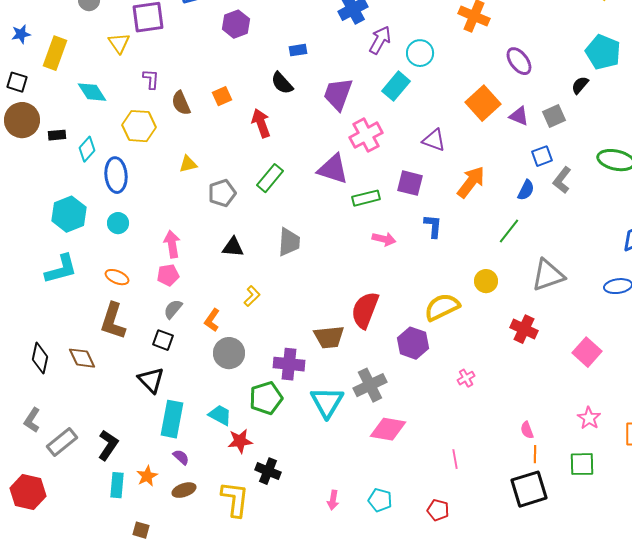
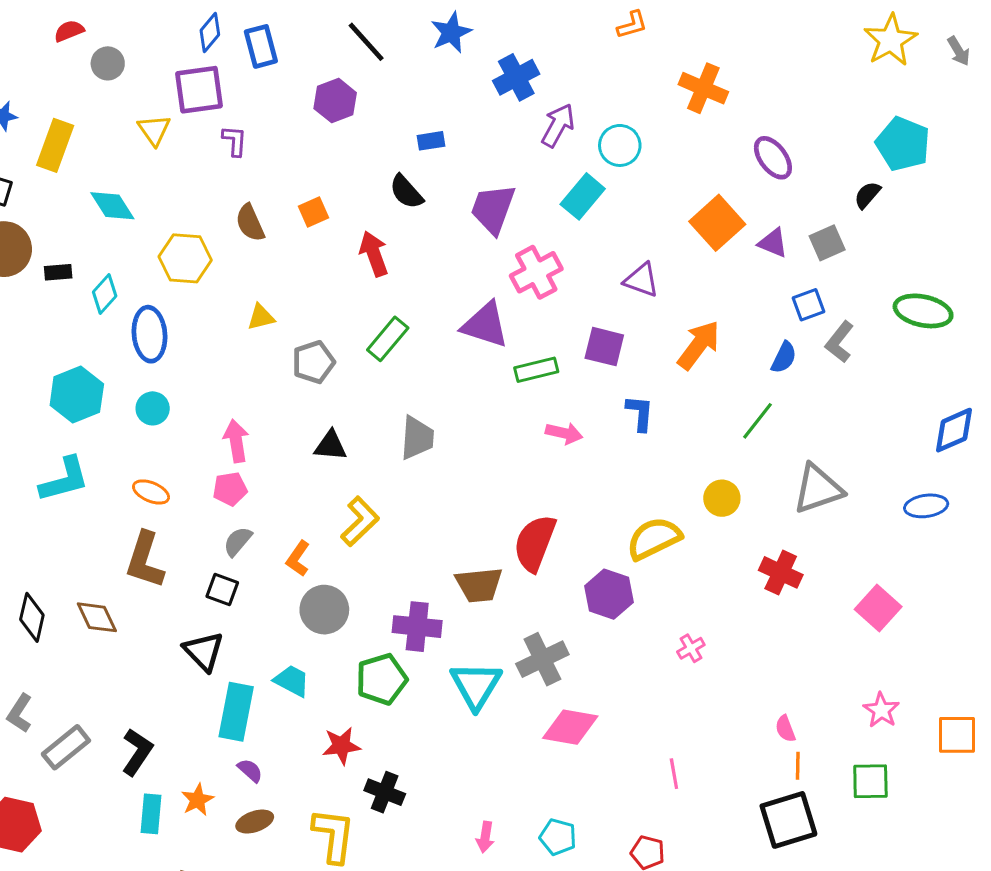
purple L-shape: (151, 79) -> (235, 141), moved
yellow L-shape: (252, 296) -> (360, 521), size x1.5
cyan trapezoid: (220, 415) -> (292, 681), moved

